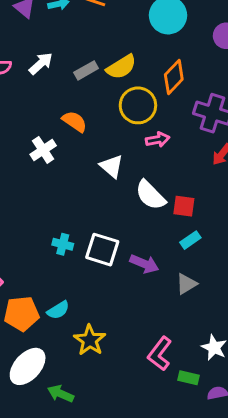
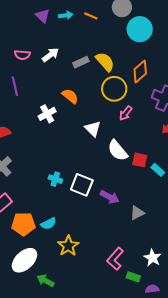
yellow semicircle: (121, 67) -> (105, 62), turned -105
pink arrow: (158, 140) -> (126, 113), turned 133
cyan rectangle: (190, 240) -> (158, 170), moved, turned 72

